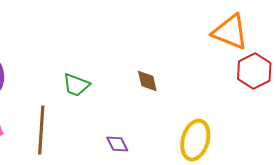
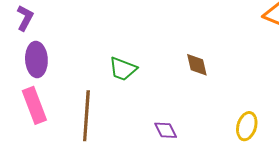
yellow ellipse: (195, 140) -> (247, 126), size x0.7

